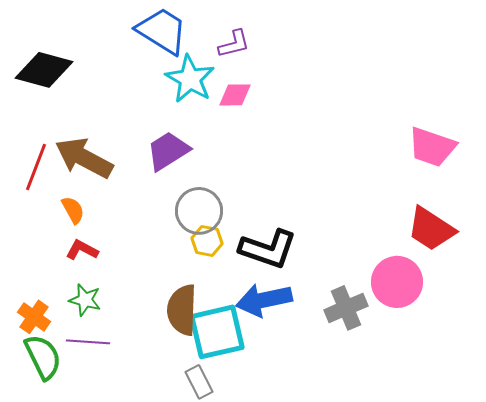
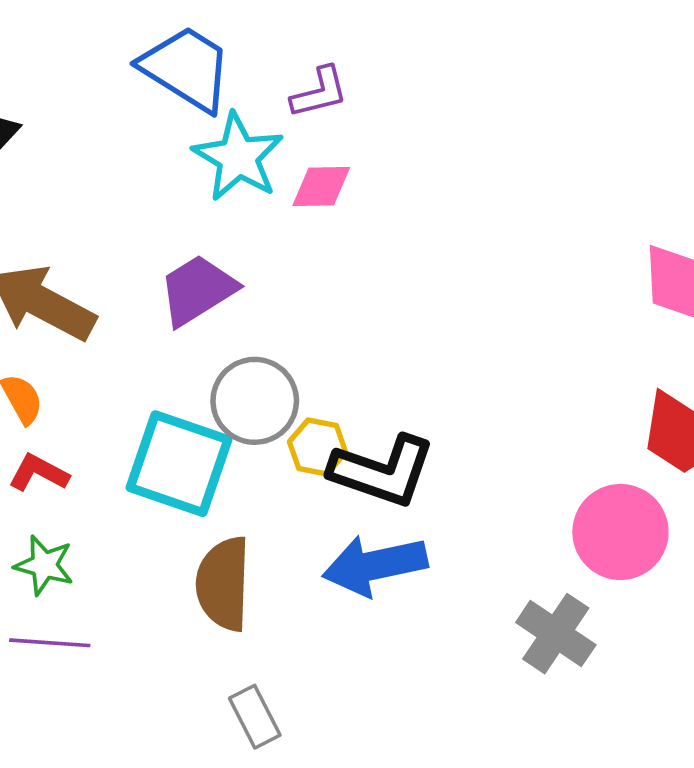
yellow hexagon: (207, 241) -> (318, 447), moved
gray cross: (346, 308) -> (556, 634), moved, turned -33
cyan square: (217, 332) -> (179, 464), moved, turned 32

